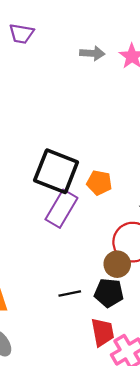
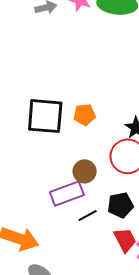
purple rectangle: (61, 209) -> (67, 194), moved, turned 56
brown circle: (117, 264) -> (85, 171), moved

